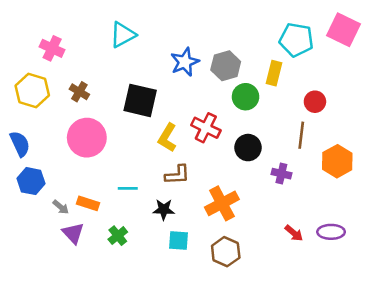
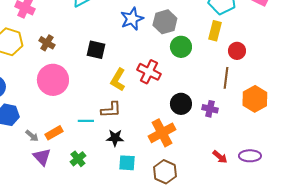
yellow rectangle: (274, 73) -> (215, 31), moved
black square: (140, 100) -> (96, 50), size x0.7
black circle: (248, 148) -> (181, 104), moved
brown L-shape: (177, 175) -> (111, 110), moved
orange rectangle: (88, 203) -> (54, 133), turned -48

